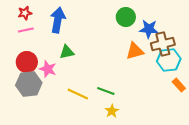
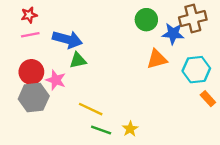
blue arrow: (58, 20) -> (67, 39), moved, turned 95
brown cross: (163, 44) -> (193, 18), moved
green line: (106, 91) -> (101, 130), moved

